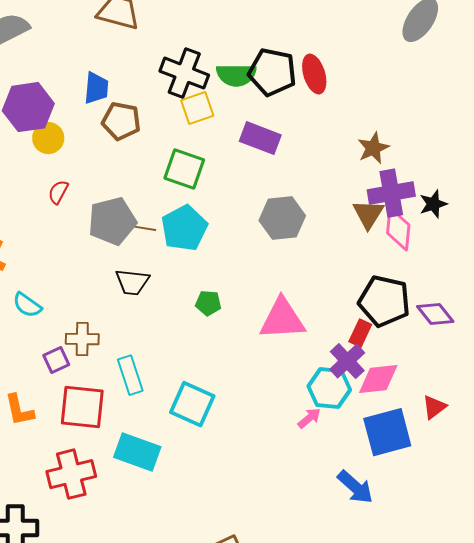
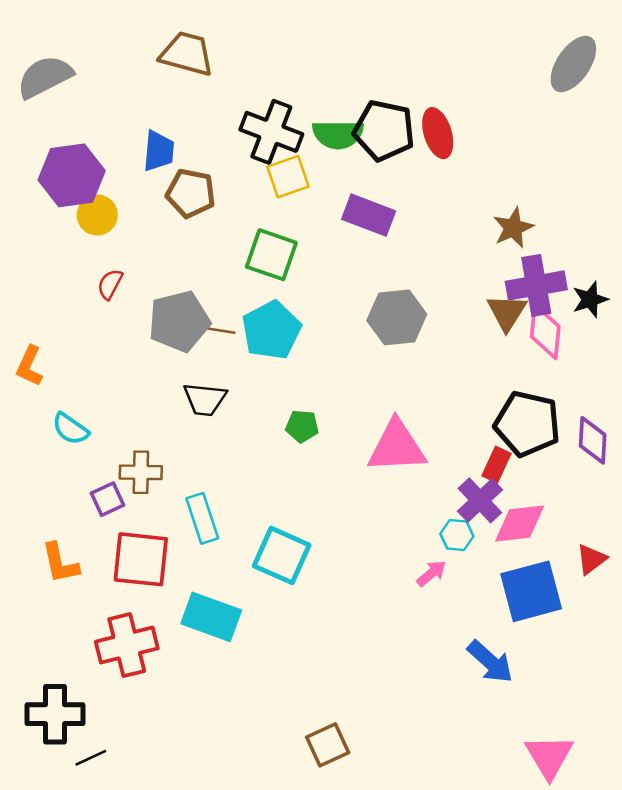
purple diamond: (435, 314) -> (593, 440), turned 42
cyan hexagon: (329, 388) -> (457, 535), size x0.6

